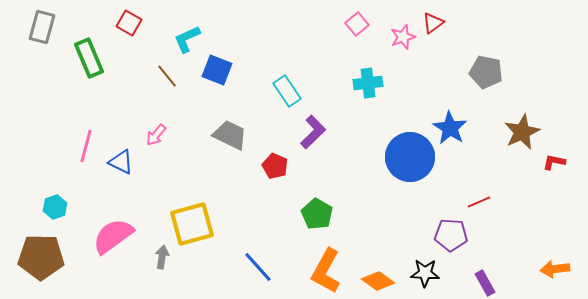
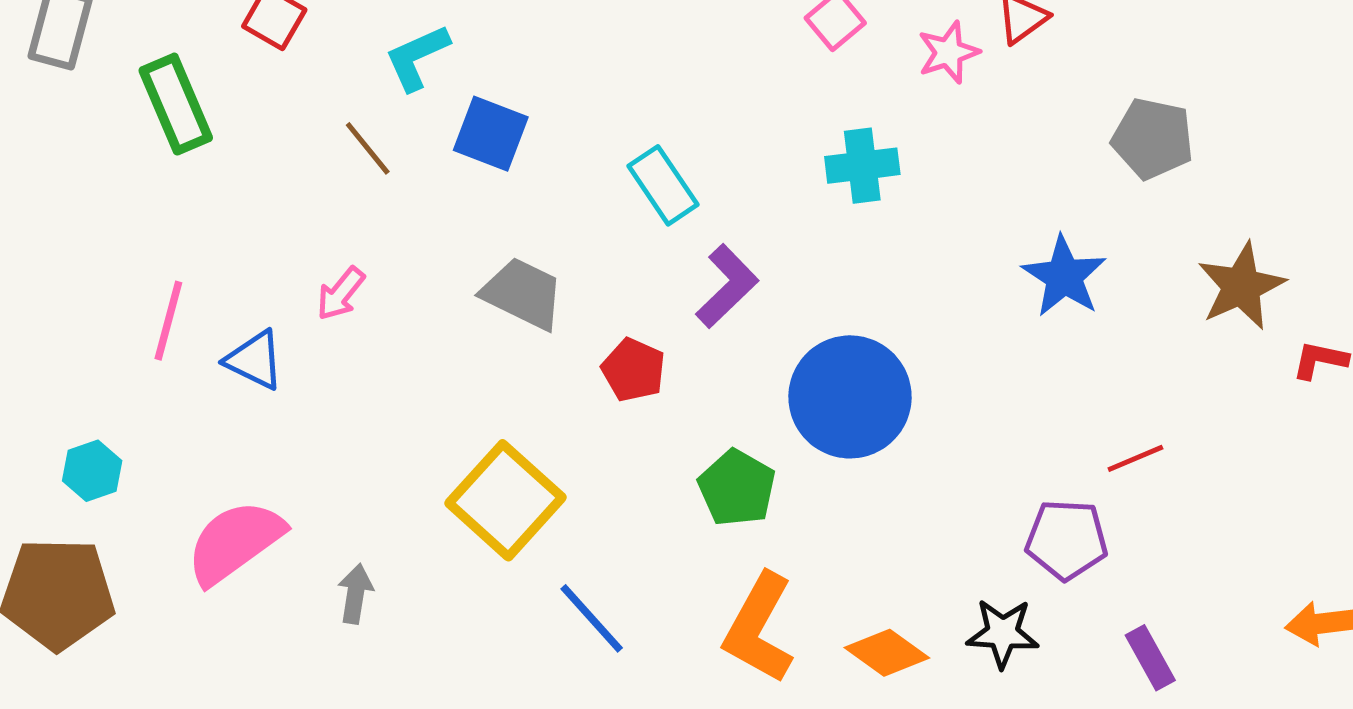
blue circle: (410, 157) -> (850, 397), moved
yellow square: (192, 224) -> (506, 500), moved, turned -33

